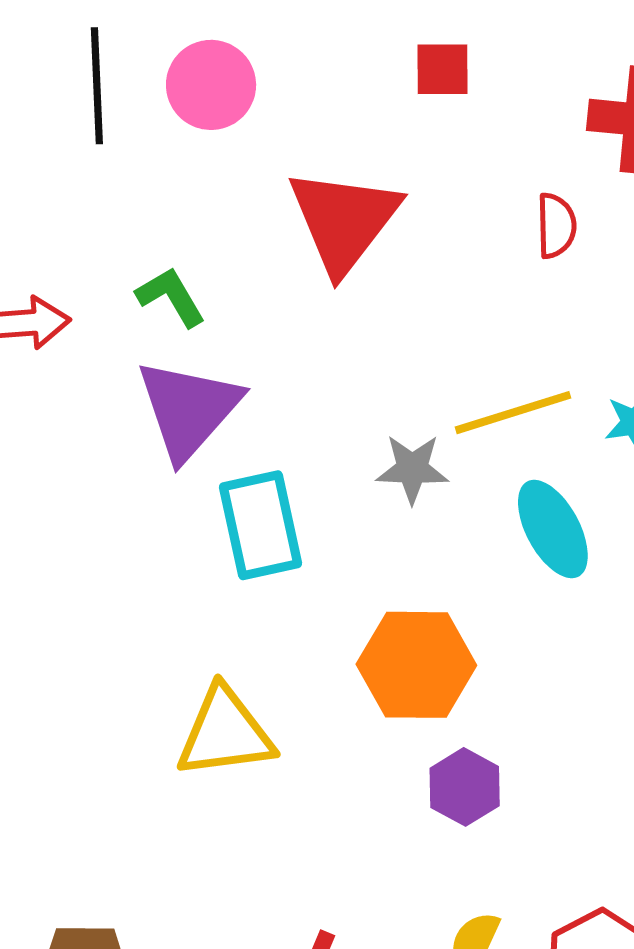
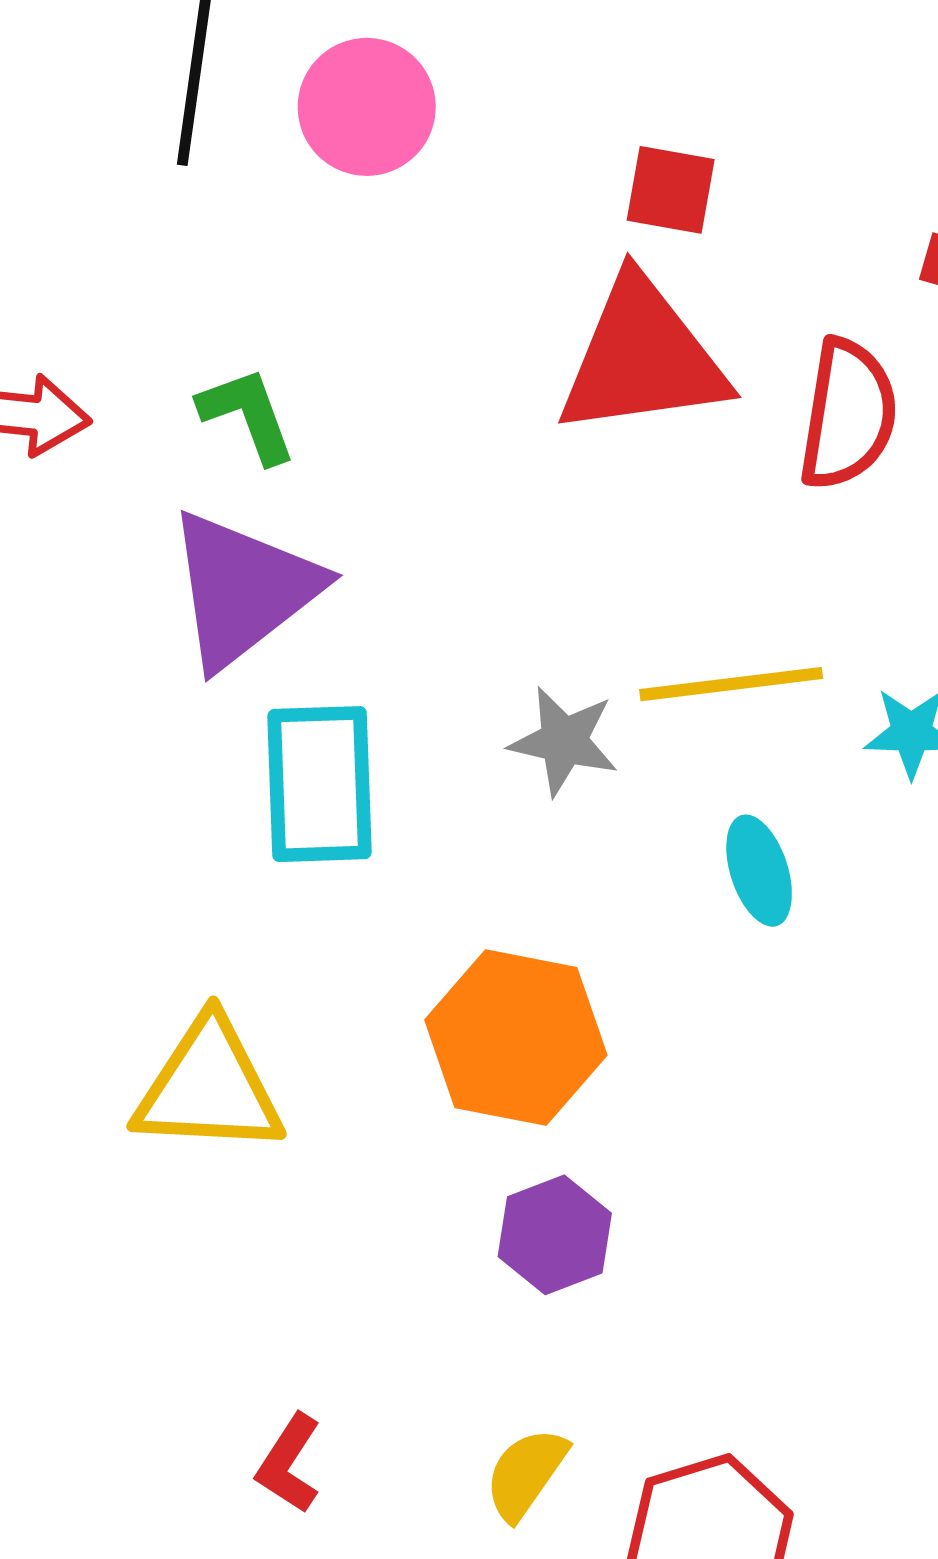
red square: (443, 69) -> (671, 190), moved
red triangle: (344, 220) -> (642, 358), moved, turned 34
red semicircle: (556, 226) -> (848, 414), size x1.5
cyan ellipse: (553, 529) -> (759, 871), size x0.7

